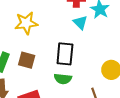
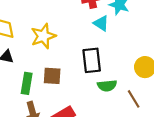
green semicircle: (63, 79) -> (107, 86), moved

